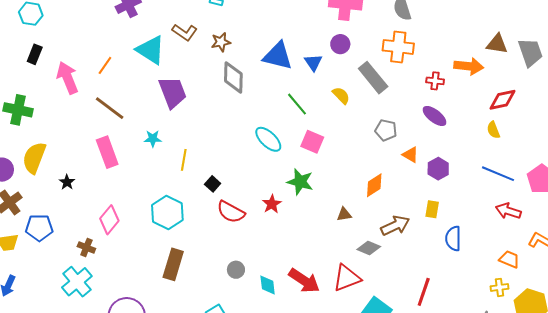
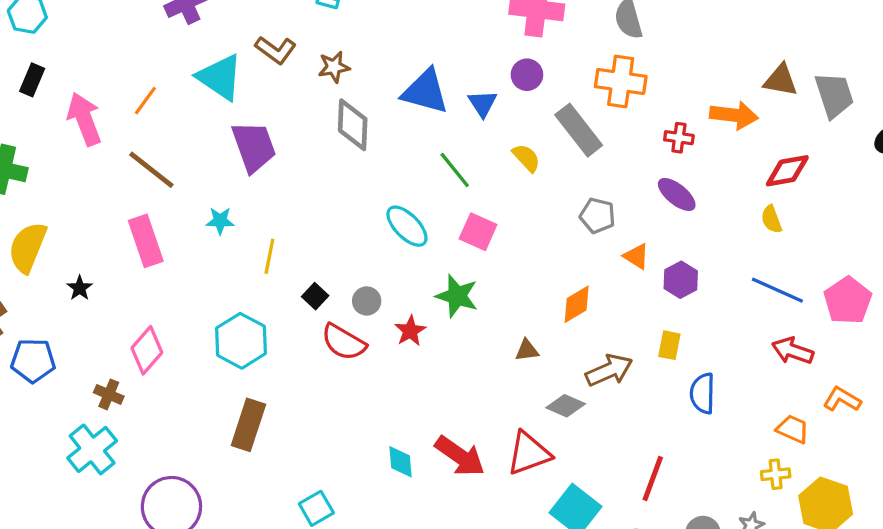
gray circle: (236, 270) -> (367, 301), moved

